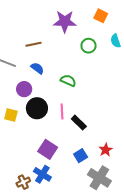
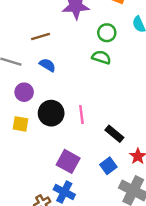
green semicircle: (68, 81) -> (101, 57), moved
purple circle: (24, 89) -> (24, 92), moved
black rectangle: (79, 123) -> (114, 134), moved

